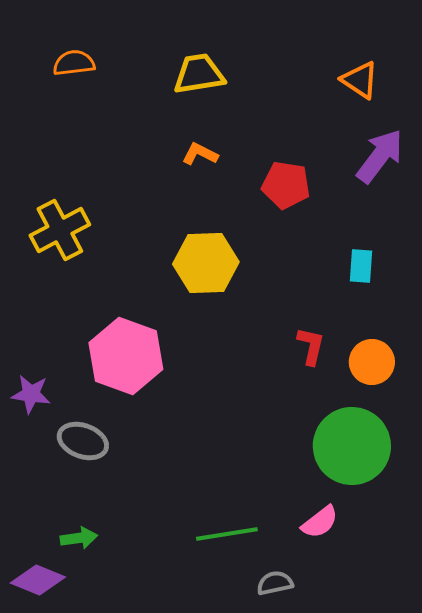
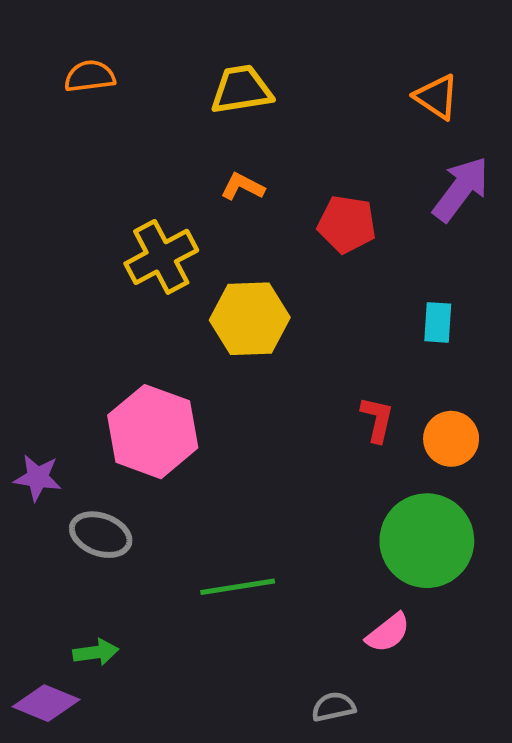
yellow cross: (60, 230) -> (161, 257), moved
green line: (227, 534) -> (238, 587), moved

